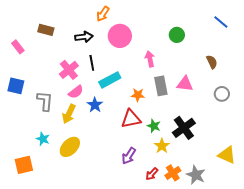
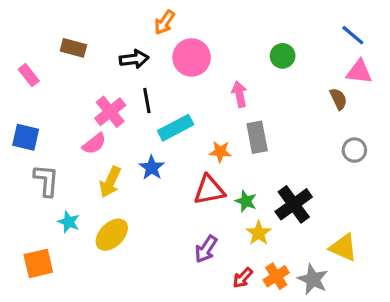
pink triangle: (185, 84) -> (359, 72), moved
pink semicircle: (76, 92) -> (94, 144), moved
gray L-shape: (45, 101) -> (46, 180), moved
yellow triangle: (227, 155) -> (343, 247), moved

